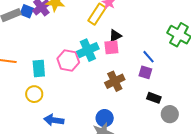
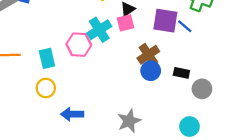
blue line: (149, 57) -> (185, 26), moved
purple square: (145, 72) -> (165, 21), moved, size x1.6
brown cross: (115, 81) -> (148, 55), moved
blue circle: (105, 118) -> (151, 71), moved

